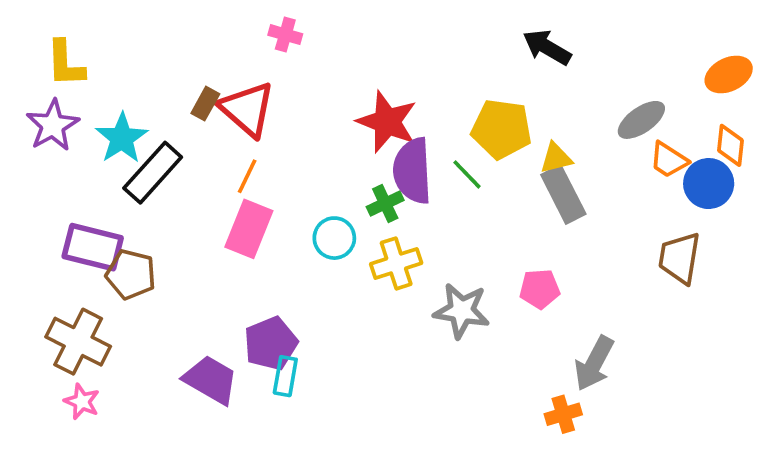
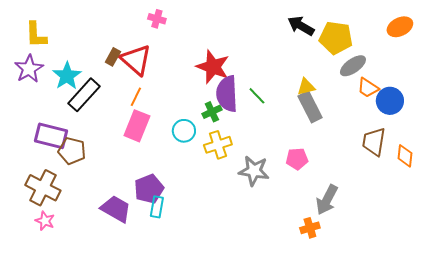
orange ellipse: (729, 74) -> (400, 27), moved
yellow pentagon: (501, 129) -> (336, 38), moved
orange diamond: (730, 145) -> (405, 156), moved

